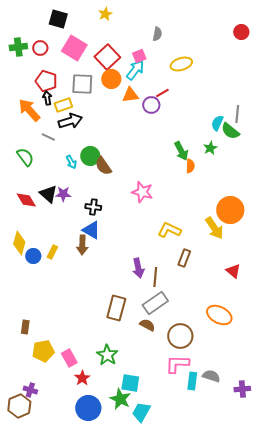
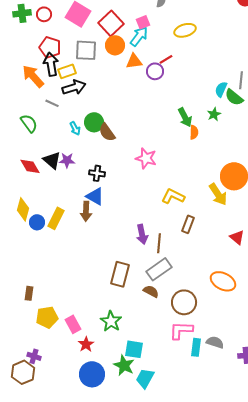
black arrow: (47, 98) -> (51, 64), size x1.6
yellow rectangle: (52, 252) -> (56, 218), size x1.5

